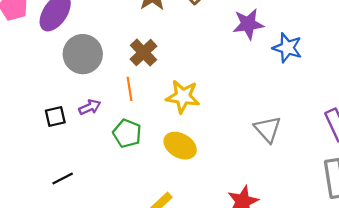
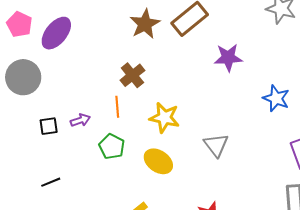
blue star: (287, 48) -> (276, 98), moved
gray circle: (83, 54) -> (23, 77), moved
gray triangle: (268, 129) -> (216, 145), moved

